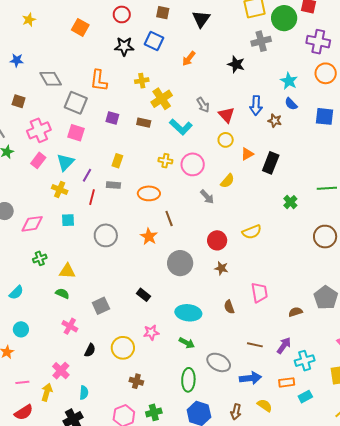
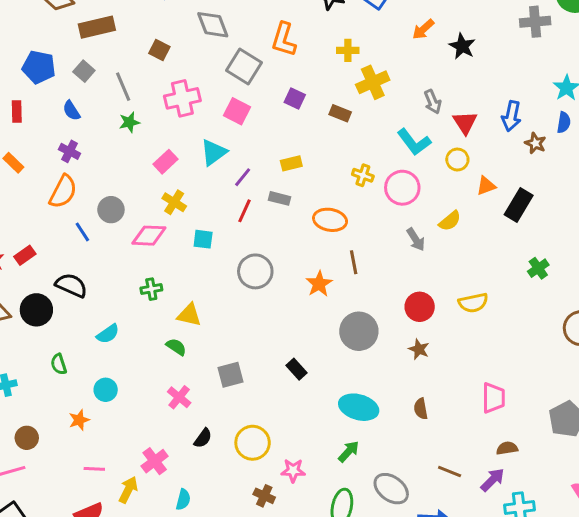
black star: (236, 64) -> (462, 46), moved
blue semicircle: (291, 104) -> (564, 122), turned -136
cyan L-shape: (181, 127) -> (414, 142), moved
pink rectangle: (38, 160) -> (165, 162), moved
yellow rectangle: (117, 161) -> (291, 163), turned 48
yellow cross: (60, 189) -> (174, 202), moved
pink trapezoid: (260, 293) -> (493, 398), moved
brown semicircle: (295, 312) -> (507, 448), moved
pink star: (151, 332) -> (293, 471), moved
green arrow: (187, 343) -> (349, 452), turned -84

